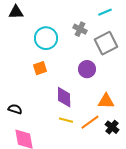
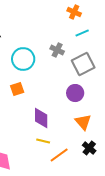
purple circle: (87, 69) -> (75, 93), moved
orange triangle: (106, 101) -> (83, 122), turned 48
orange line: (90, 122) -> (59, 155), moved

